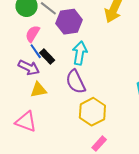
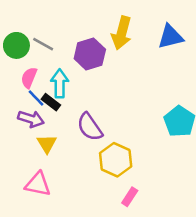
purple hexagon: (69, 22) -> (90, 54), moved
cyan arrow: (80, 53) -> (60, 83), moved
yellow triangle: (39, 90) -> (47, 144), turned -42

